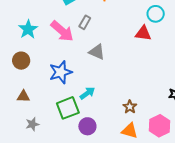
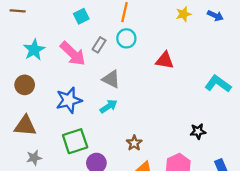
cyan circle: (156, 14) -> (126, 38), moved
cyan arrow: (87, 93) -> (108, 106), moved
brown triangle: (23, 96) -> (25, 126), size x1.5
brown star: (130, 107) -> (134, 143), moved

